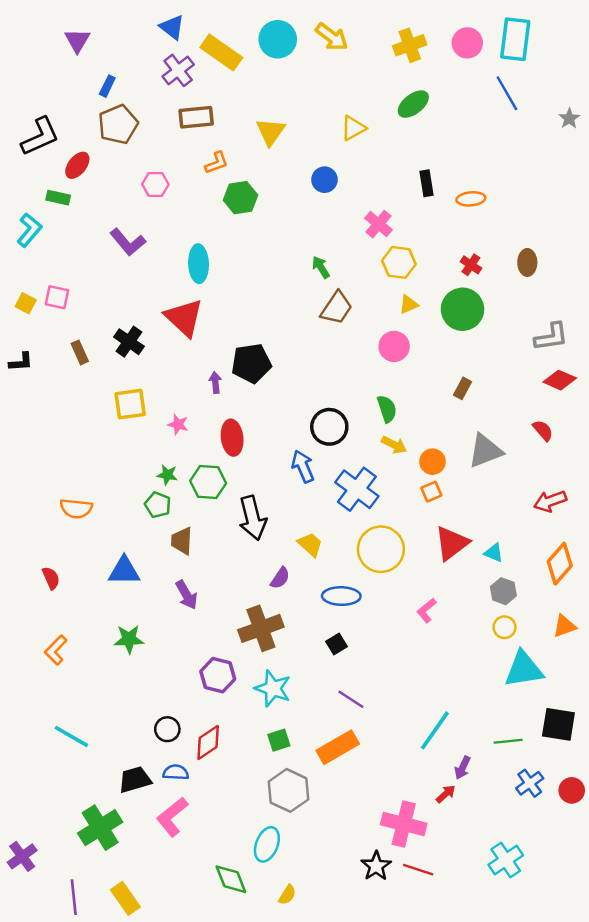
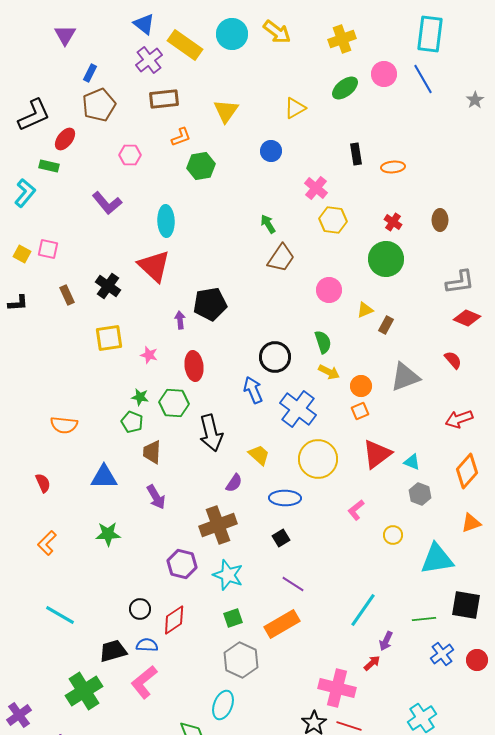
pink circle: (467, 43) -> (384, 74), moved
yellow triangle: (409, 304) -> (365, 310), moved
yellow circle: (504, 627) -> (393, 535), moved

